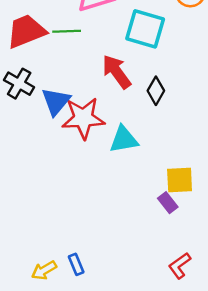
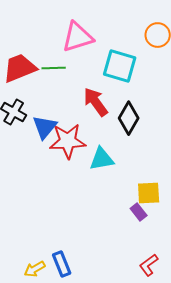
black diamond: (156, 91) -> (129, 118), size x1.4
blue rectangle: (76, 264) -> (62, 264), size x1.4

